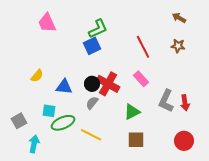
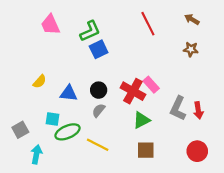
green L-shape: (98, 29) -> (90, 31), moved
red line: (143, 47) -> (148, 24), moved
red cross: (108, 84) -> (133, 91), moved

